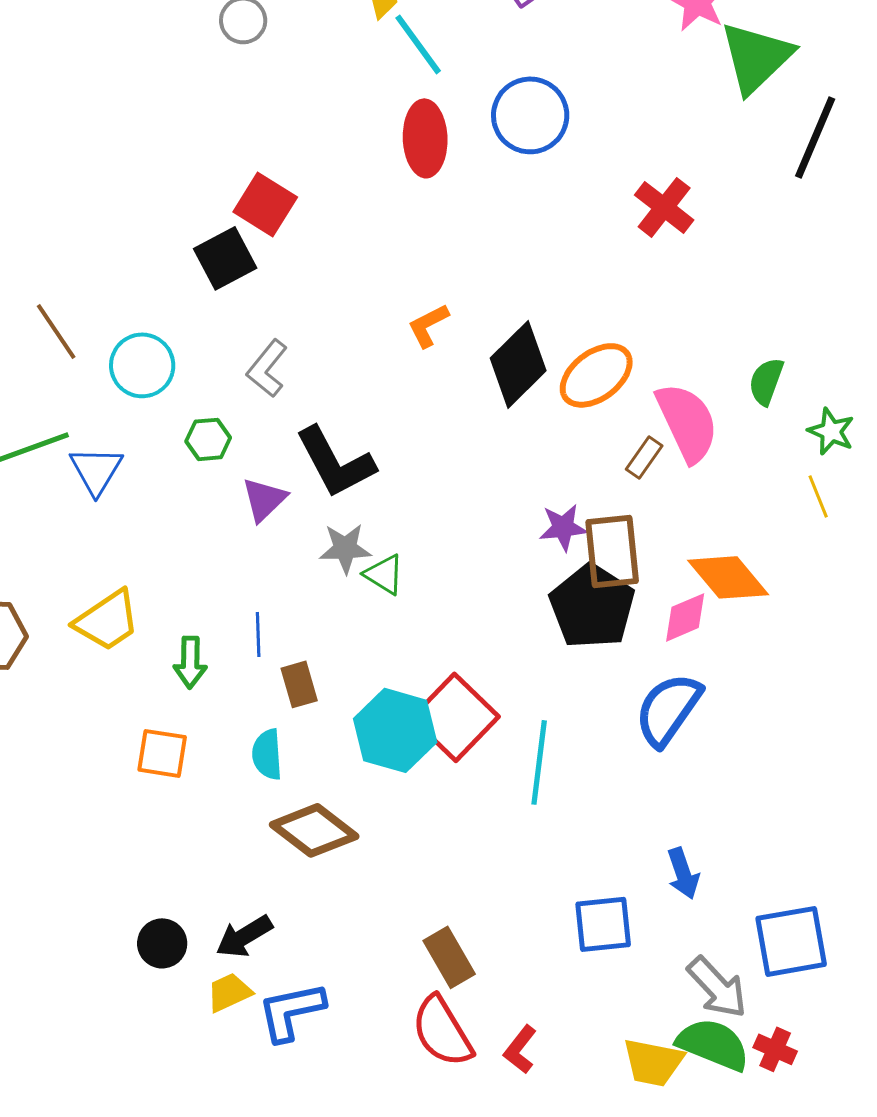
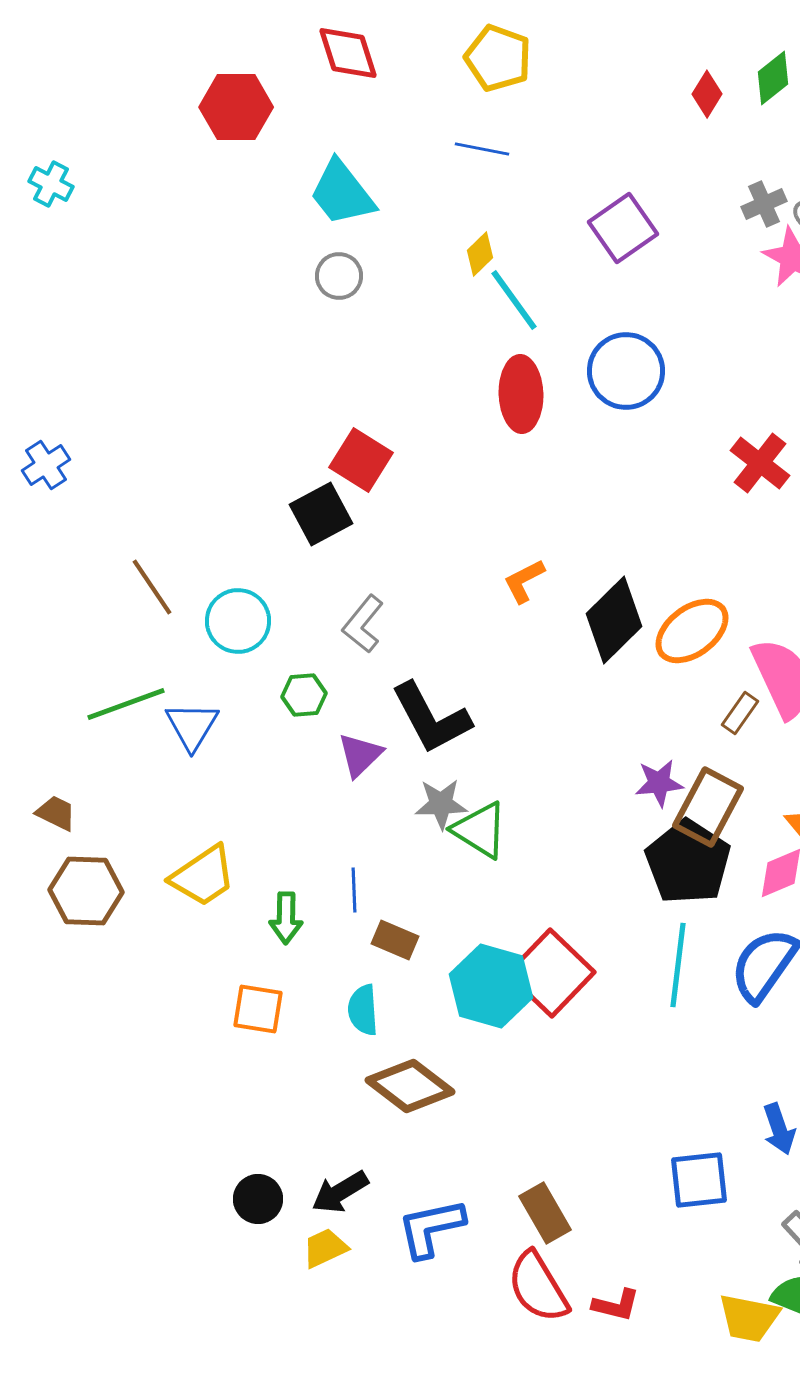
brown rectangle: (612, 551) -> (708, 807), turned 34
green triangle: (384, 574) -> (480, 830), size x1.4
brown rectangle: (299, 684) -> (395, 940), turned -51
cyan line: (539, 762) -> (678, 965), moved
blue L-shape: (291, 1011) -> (431, 1228), moved
red L-shape: (520, 1049) -> (616, 1305), turned -114

